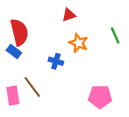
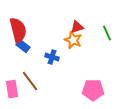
red triangle: (69, 15) -> (77, 27), moved
blue rectangle: (14, 52) -> (23, 46), moved

